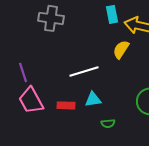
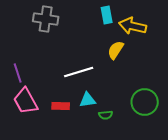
green semicircle: (108, 123) -> (106, 115), moved

